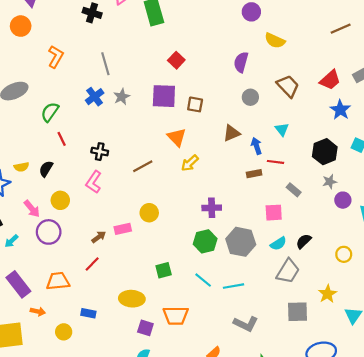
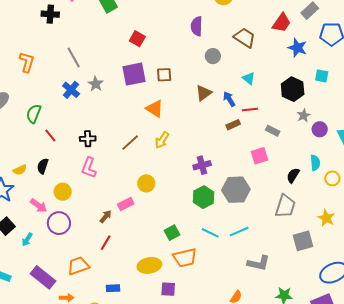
yellow arrow: (190, 163) -> (162, 140), moved
cyan semicircle: (278, 244) -> (315, 163), moved, turned -49
orange trapezoid: (176, 316) -> (185, 258), moved

